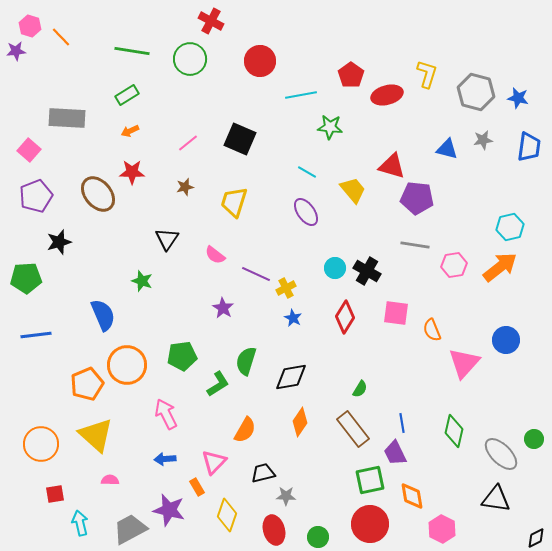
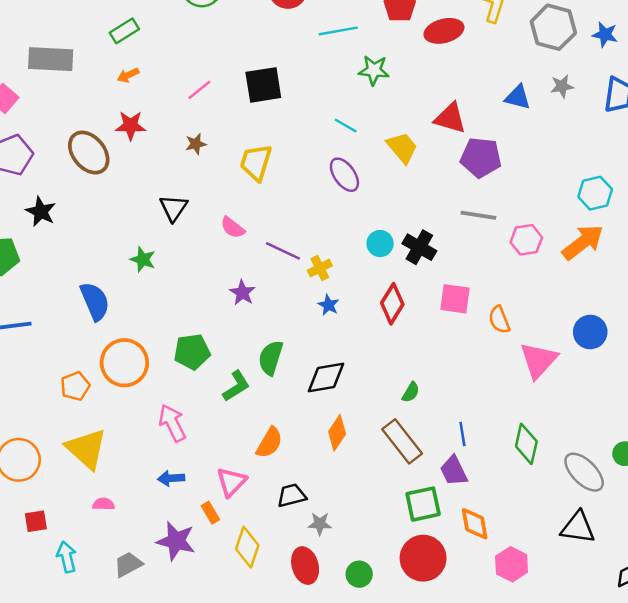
black square: (240, 139) -> (263, 85), turned -32
black star: (59, 242) -> (41, 212), turned -30
orange pentagon: (87, 384) -> (75, 386), size x0.7
gray trapezoid: (130, 529) -> (128, 564), size x0.7

